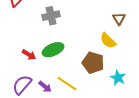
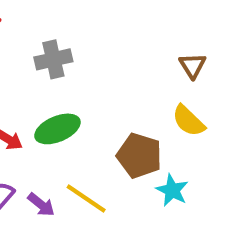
yellow semicircle: (108, 41) -> (188, 121), moved
cyan star: (118, 78) -> (172, 190), moved

